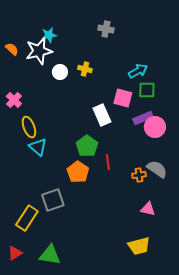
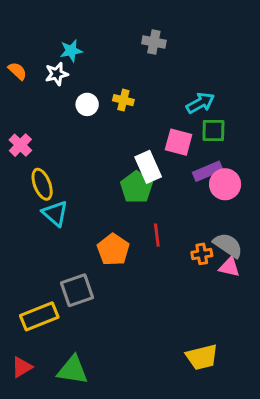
white star: (39, 51) -> (57, 74), size x0.6
green pentagon: (87, 146) -> (136, 187), moved
pink triangle: (148, 209) -> (229, 267), moved
yellow rectangle: (27, 218) -> (39, 316), turned 35

